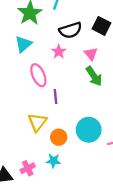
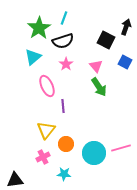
black semicircle: (70, 30) -> (63, 41), moved
cyan circle: (89, 130) -> (94, 153), moved
cyan star: (53, 161) -> (64, 174), moved
pink cross: (28, 168) -> (43, 157), moved

